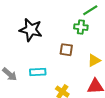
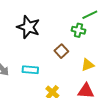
brown square: (66, 50) -> (61, 51), turned 32

